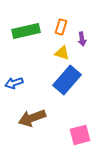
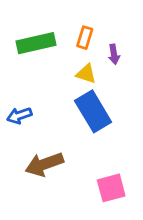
blue rectangle: (67, 80) -> (93, 111), turned -72

